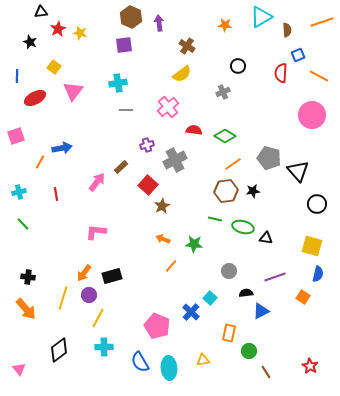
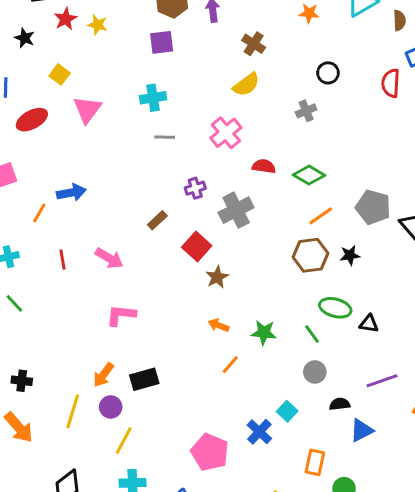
pink arrow: (97, 182) -> (109, 258), moved, turned 84
green line: (215, 219) -> (312, 334), moved, turned 40

